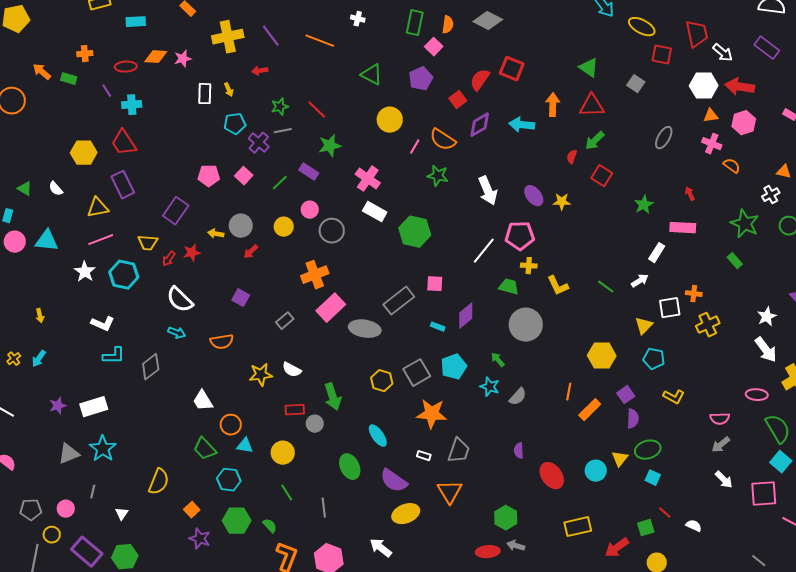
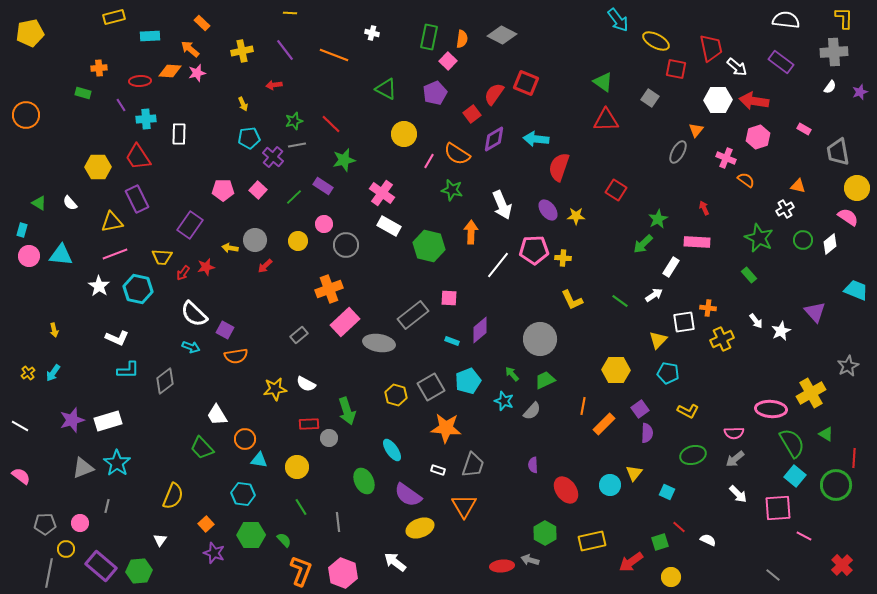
yellow cross: (228, 37) -> (242, 51), size x0.7
orange arrow: (42, 72) -> (190, 49), moved
white rectangle: (205, 94) -> (179, 134), moved
orange arrow: (553, 105) -> (471, 232), moved
orange triangle: (711, 116) -> (696, 130), moved, turned -42
green arrow: (595, 141) -> (643, 244), moved
red semicircle: (572, 157) -> (559, 167), moved, size x2.0
yellow cross: (529, 266) -> (563, 258), moved
green trapezoid: (509, 287) -> (545, 380), moved, turned -40
purple square: (241, 298) -> (225, 330), moved
white arrow: (766, 350) -> (756, 321), moved, size x0.6
pink ellipse: (757, 395) -> (771, 409), size x1.4
purple star: (58, 406) -> (72, 420), size x1.4
green trapezoid: (205, 449) -> (202, 448), moved
green ellipse: (648, 450) -> (693, 455), moved
white triangle: (122, 514) -> (160, 540), moved
green hexagon: (506, 518) -> (545, 533), moved

